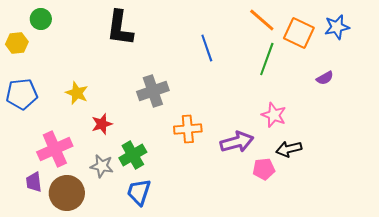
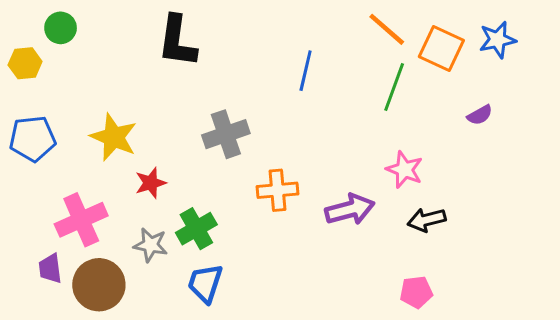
blue line: (207, 48) -> (306, 71), turned 32
yellow star: (77, 93) -> (114, 137), size x1.4
pink pentagon: (264, 169) -> (416, 292), moved

